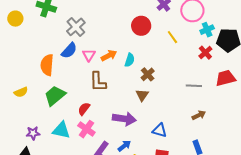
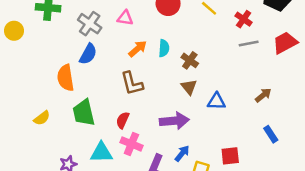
red cross: (205, 53) -> (244, 19), moved
pink triangle: (89, 55) -> (125, 18), moved, turned -40
gray line: (194, 86) -> (249, 43), moved
green trapezoid: (55, 96) -> (84, 113), turned -50
blue triangle: (160, 130) -> (216, 101), moved

